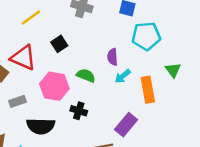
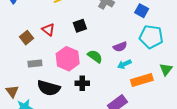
purple semicircle: (112, 57) -> (120, 47), turned -120
red triangle: (23, 58) -> (48, 30), size x0.6
orange rectangle: (148, 90) -> (142, 80), turned 70
black cross: (79, 111) -> (82, 83), turned -32

